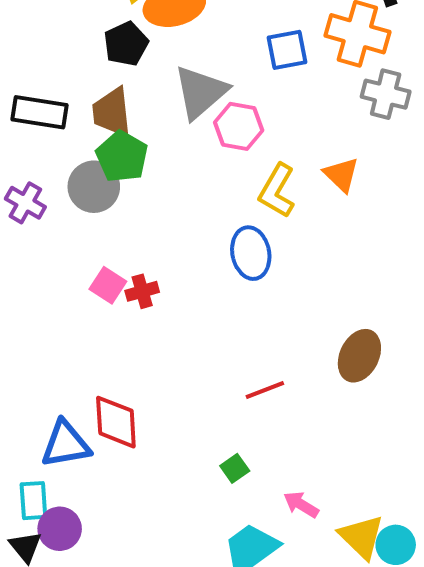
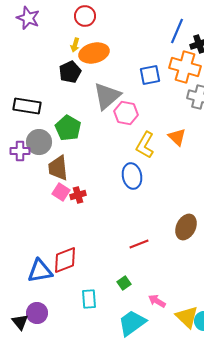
brown trapezoid: (112, 112) -> (58, 168), moved
gray circle: (94, 187) -> (39, 142), moved
purple cross: (25, 203) -> (20, 151), turned -30
red diamond: (116, 422) -> (65, 260), turned 72
cyan rectangle: (33, 501) -> (89, 299), moved

